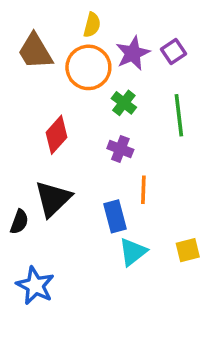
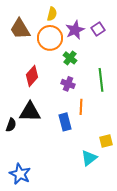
green line: (179, 115) -> (101, 80), moved
black triangle: (53, 199) -> (30, 112), turned 45
cyan triangle: (133, 252) -> (89, 158), moved
blue star: (35, 286) -> (20, 174), moved

